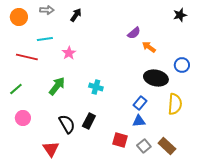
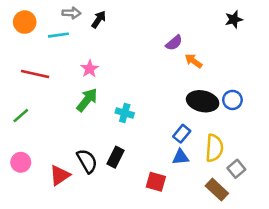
gray arrow: (47, 10) -> (71, 13), moved
cyan line: (45, 39) -> (58, 35), moved
blue circle: (182, 65) -> (232, 100), moved
green arrow: (57, 86) -> (87, 100), moved
yellow semicircle: (175, 104) -> (214, 148), moved
pink circle: (23, 118) -> (21, 162), moved
gray square: (144, 146) -> (236, 169), moved
red triangle: (51, 149) -> (60, 175), moved, turned 30

